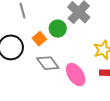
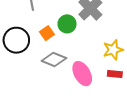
gray diamond: (48, 63) -> (54, 60), turned -35

